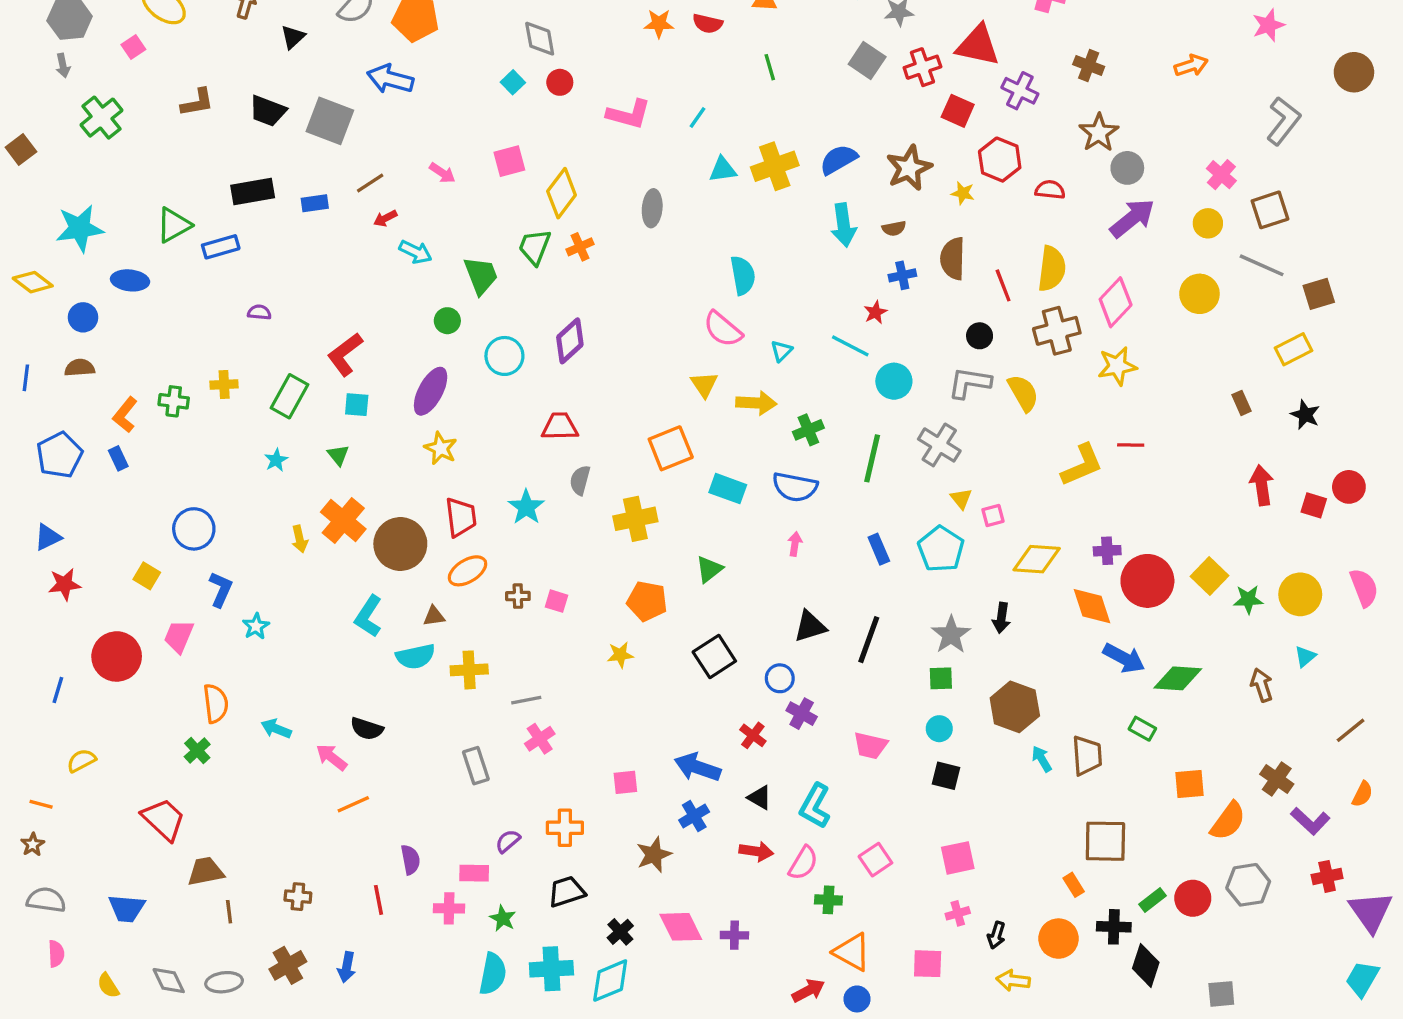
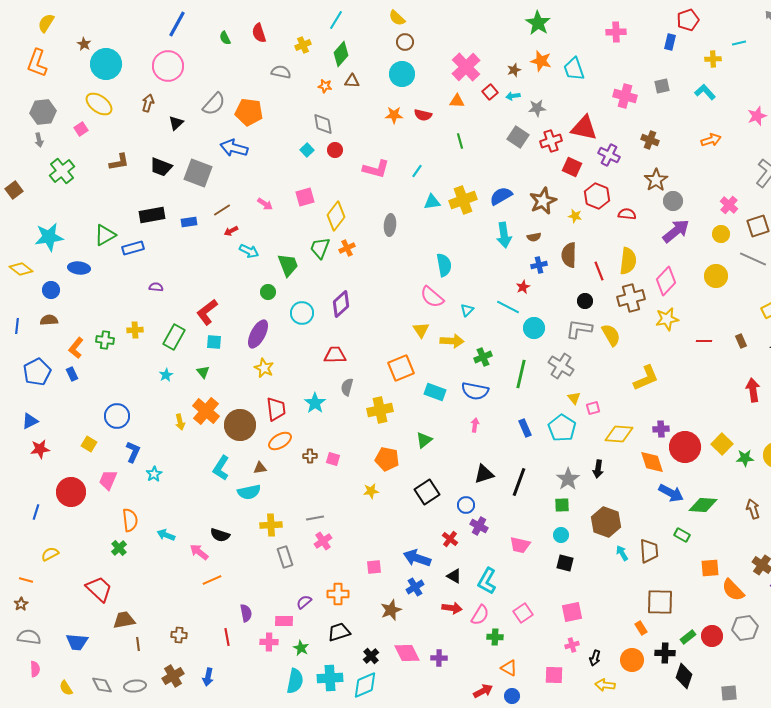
red line: (1131, 445) -> (704, 341), moved
yellow cross: (469, 670) -> (271, 525), moved
orange semicircle: (1228, 821) -> (733, 590), turned 100
orange triangle: (852, 952) -> (509, 668), size x0.7

